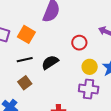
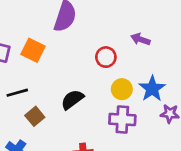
black line: (25, 60) -> (17, 93), moved
black semicircle: (50, 62) -> (72, 100), moved

